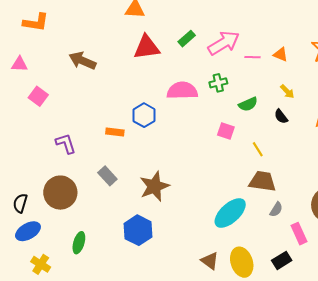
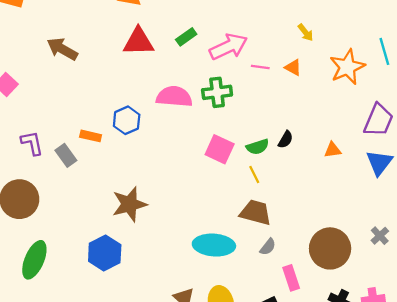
green cross: (218, 83) -> (217, 92), size x1.4
yellow arrow: (287, 91) -> (306, 32), moved
green semicircle: (248, 104) -> (258, 147), moved
black semicircle: (281, 116) -> (286, 140), turned -119
pink square: (226, 131) -> (220, 149), size x1.4
gray rectangle: (107, 176) -> (66, 155), moved
cyan ellipse: (230, 213) -> (214, 245), turned 40
green ellipse: (79, 243) -> (34, 260), size x1.5

